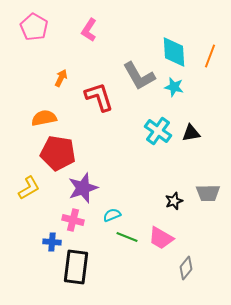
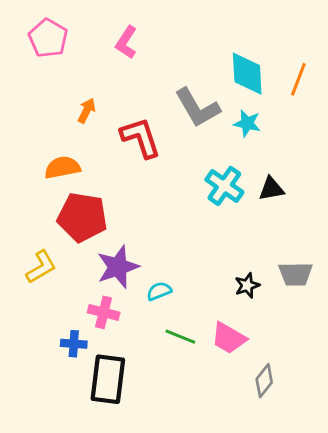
cyan semicircle: (112, 215) -> (159, 291), moved

